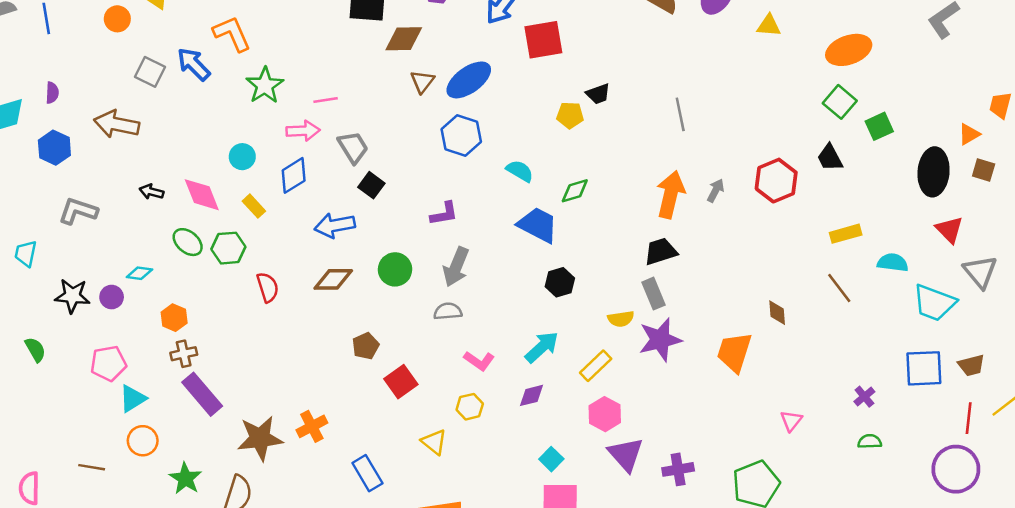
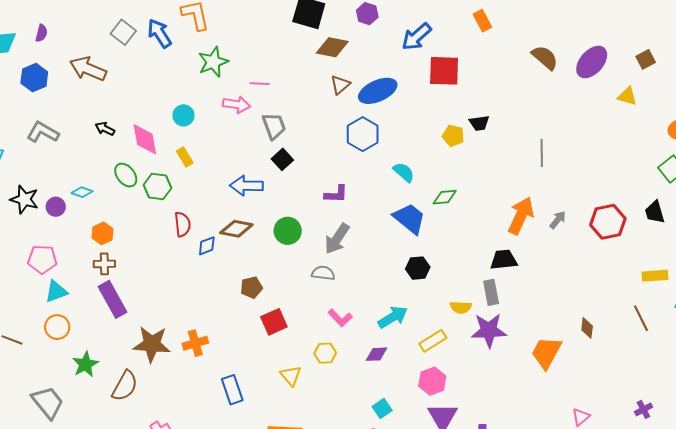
blue diamond: (294, 175) -> (207, 246), moved, size x0.7

